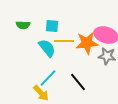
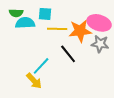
cyan semicircle: (47, 48) -> (25, 23), moved, turned -54
black line: (78, 82) -> (68, 54), moved

